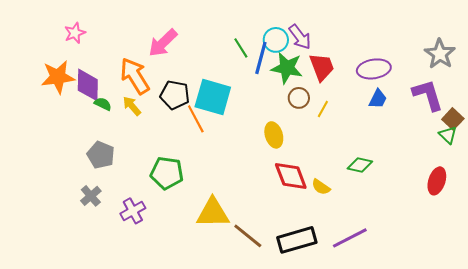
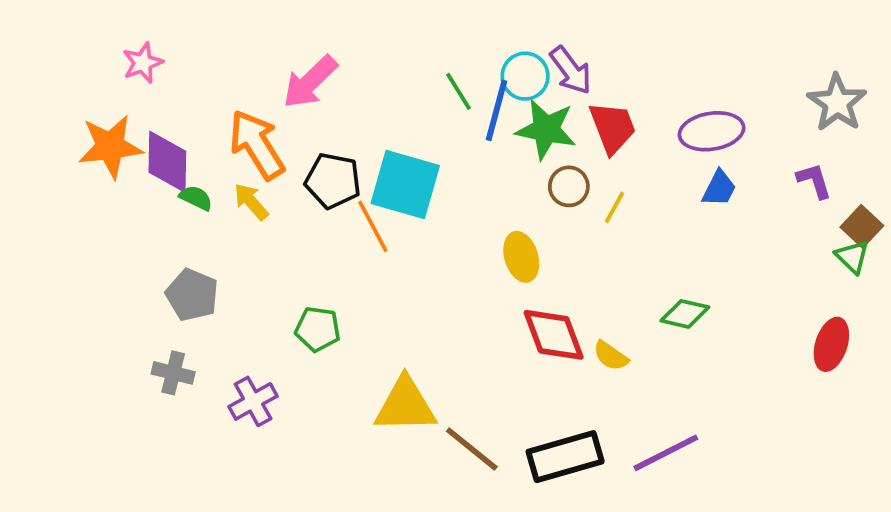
purple L-shape: (428, 95) -> (814, 181), size x0.6
green pentagon: (167, 173) -> (318, 329), size x0.7
gray cross: (91, 196) -> (173, 373), turned -35

